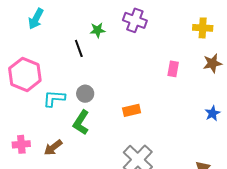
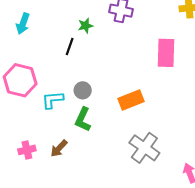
black line: (79, 48) -> (70, 47), turned 48
pink rectangle: (173, 69) -> (166, 53), size x1.8
orange rectangle: (132, 110) -> (131, 100), size x1.4

